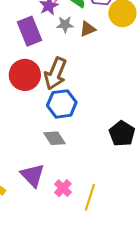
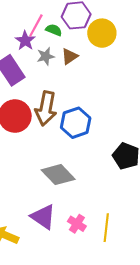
blue hexagon: (62, 104) -> (76, 123), moved
gray diamond: (54, 138) -> (58, 175), size x1.4

